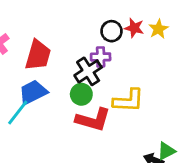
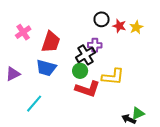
black circle: (112, 31) -> (102, 19), moved
blue trapezoid: (33, 92) -> (46, 68), turned -140
cyan line: (18, 112) -> (34, 104), moved

